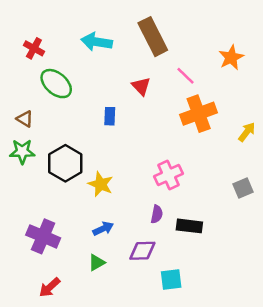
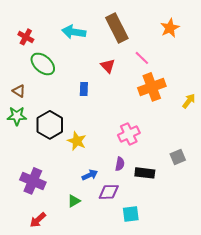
orange star: (231, 57) -> (170, 28), moved
gray square: (243, 188) -> (178, 157), moved
blue arrow: (103, 229) -> (90, 175), moved

